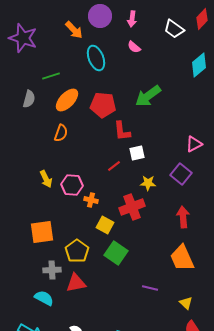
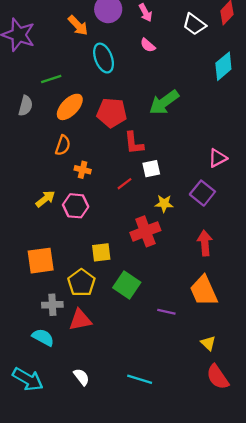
pink arrow: (132, 19) -> (145, 13), turned -35
yellow arrow: (46, 179) -> (45, 199), turned -102
orange cross: (91, 200) -> (83, 170), moved
yellow square: (105, 225) -> (101, 252), moved, turned -36
purple line: (150, 288) -> (166, 312), moved

